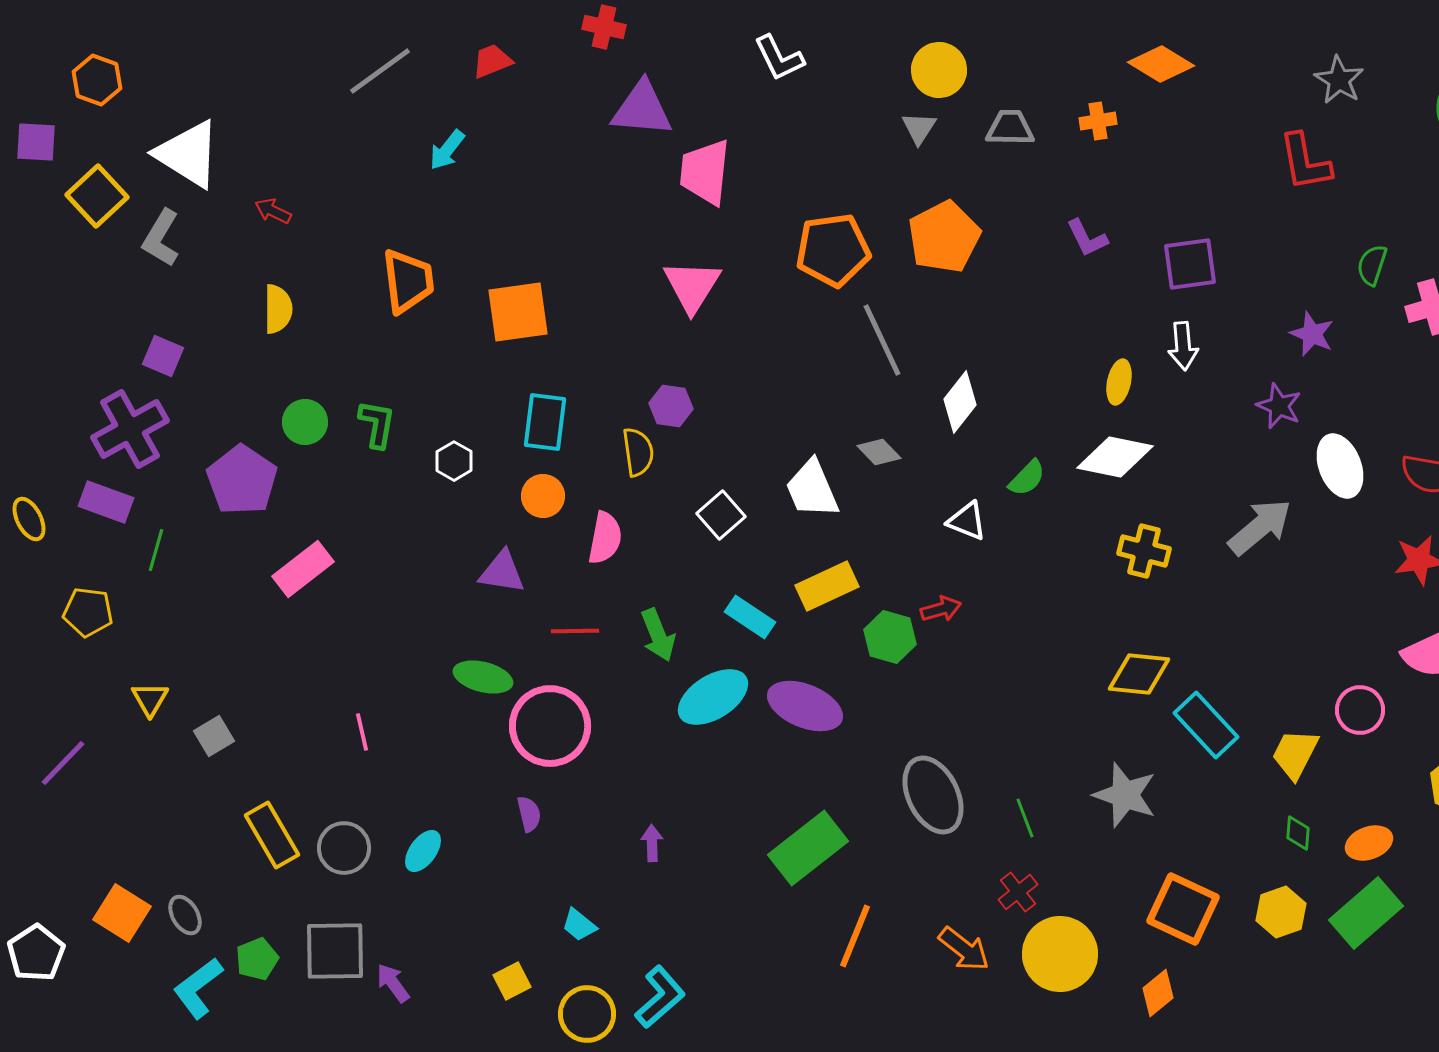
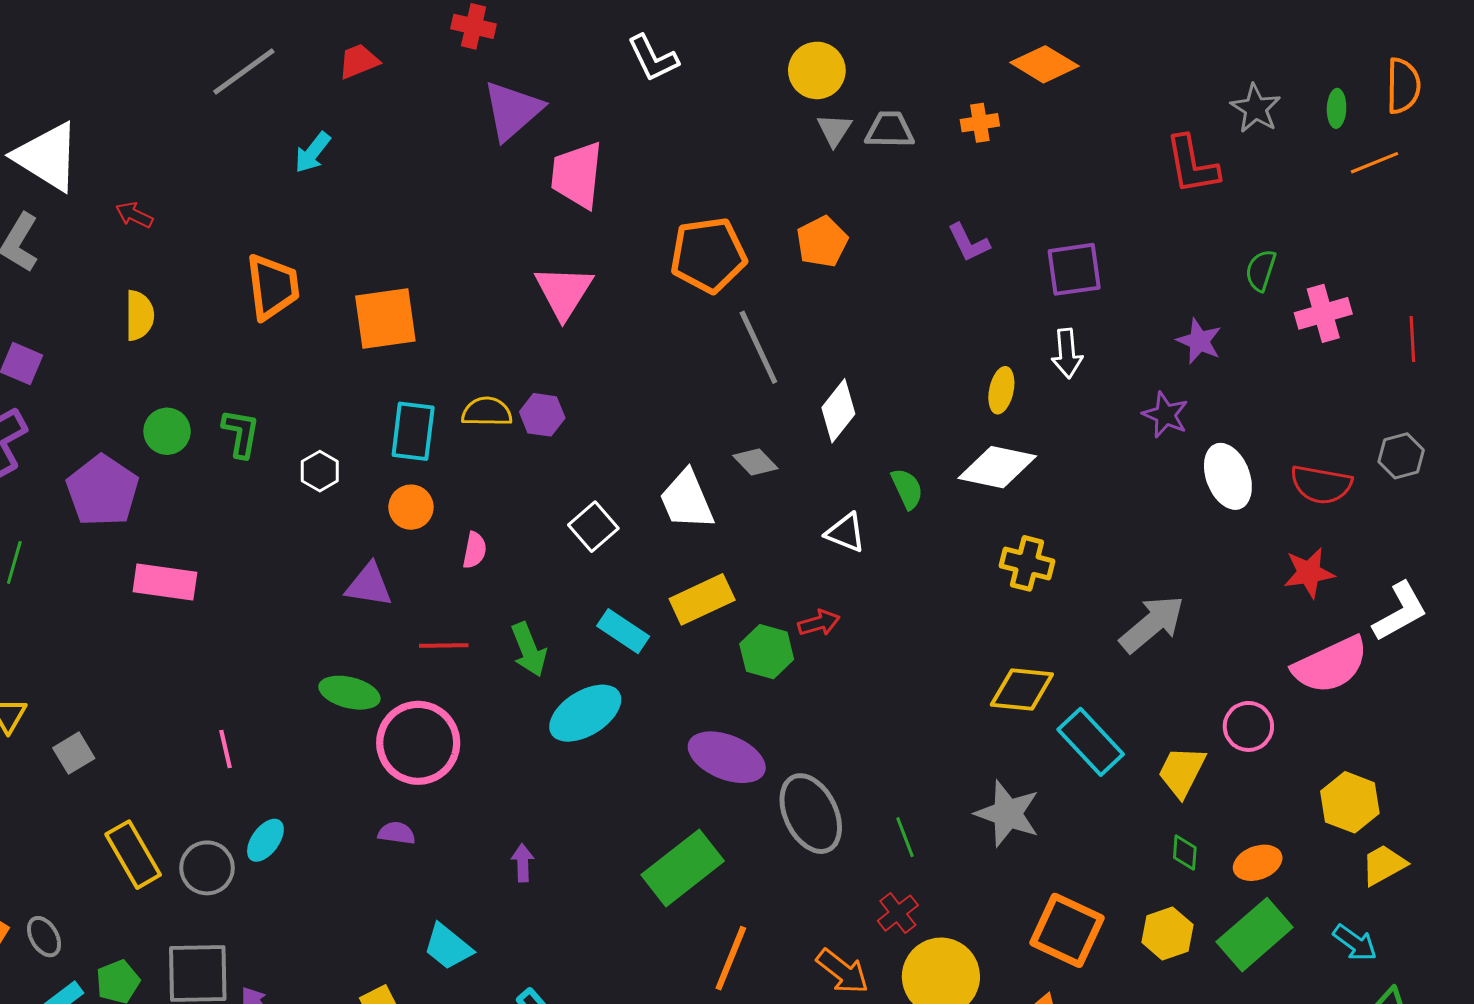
gray star: (1339, 80) -> (1256, 108), moved
purple triangle: (642, 109) -> (512, 110), turned -46
gray triangle: (919, 128) -> (834, 130), moved
orange pentagon: (944, 237) -> (822, 242), size x0.7
yellow semicircle: (638, 452) -> (487, 412), moved, turned -81
green semicircle: (1027, 478) -> (907, 489), turned -69
gray arrow: (1260, 527) -> (1152, 624), moved
pink semicircle: (605, 538) -> (475, 550), size x0.7
pink rectangle: (303, 569) -> (165, 582), turned 46
purple ellipse: (805, 706) -> (727, 757), moved
purple semicircle: (529, 814) -> (397, 833), turned -69
cyan ellipse: (423, 851) -> (265, 840), moved
cyan trapezoid: (579, 925) -> (448, 947), size x1.4

